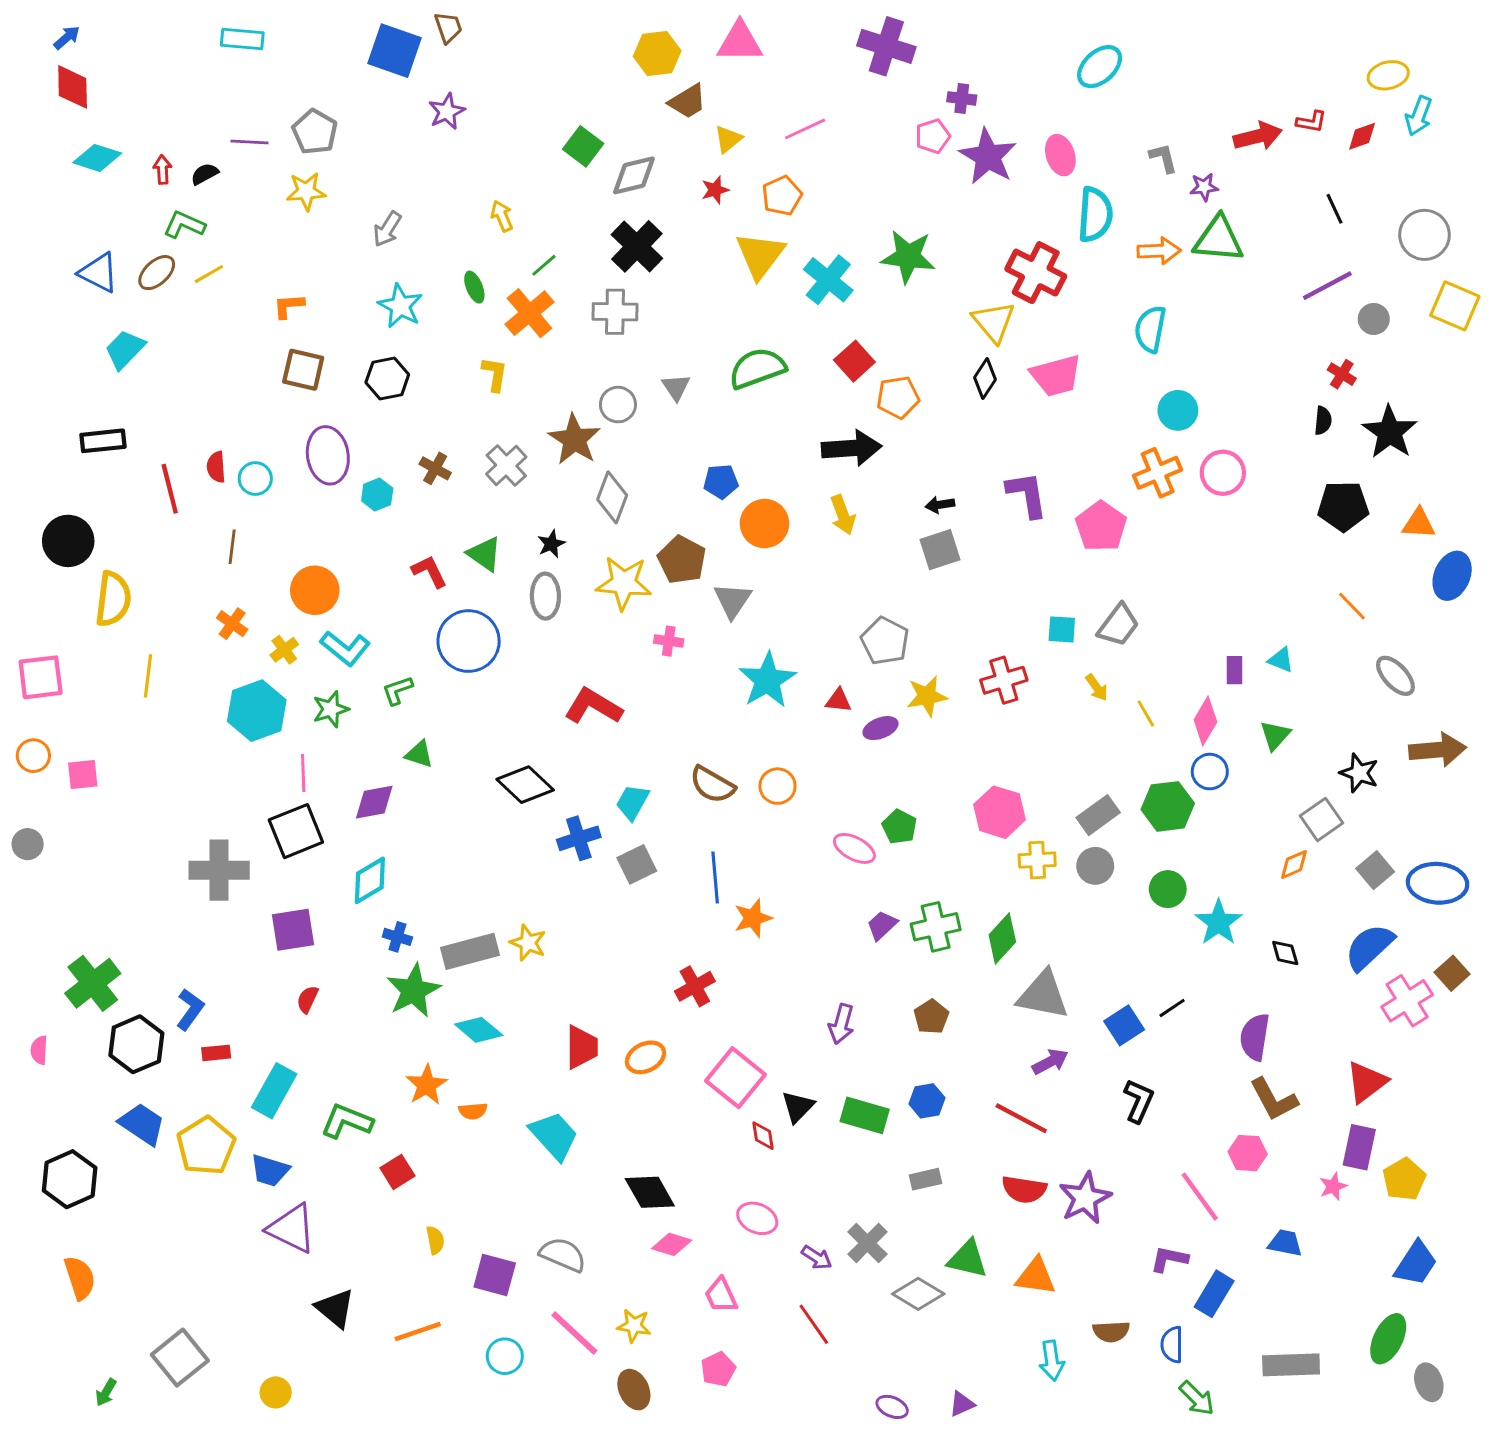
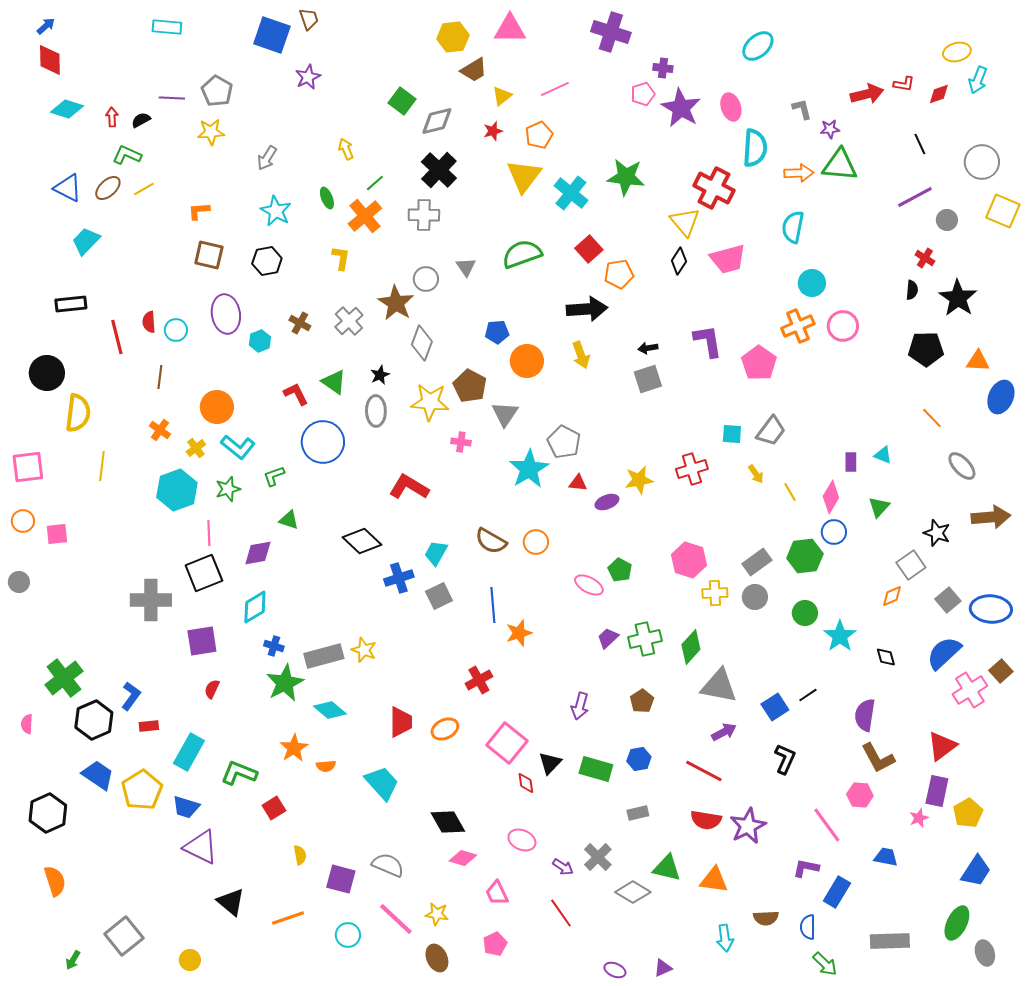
gray pentagon: (885, 641) -> (564, 442), moved

